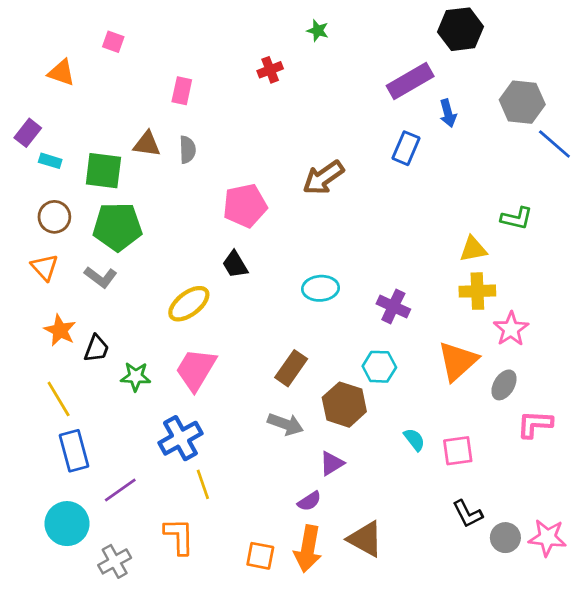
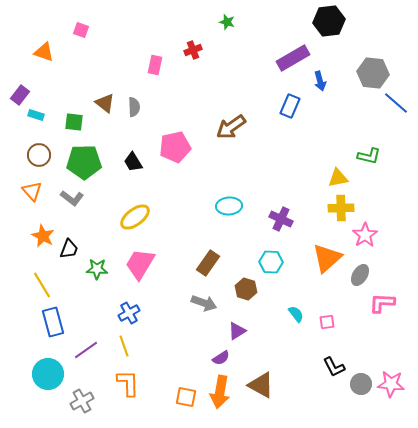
pink rectangle: (182, 91) -> (155, 65), moved
brown triangle: (147, 144) -> (105, 103), turned 30
green square: (103, 171) -> (74, 122), size x0.7
black trapezoid: (235, 264) -> (133, 162), moved
brown hexagon: (344, 405) -> (246, 289), size x0.7
blue cross: (180, 438) -> (129, 313), size x0.7
pink square: (458, 451) -> (327, 322), size x0.7
yellow line: (203, 484) -> (124, 346), moved

